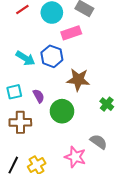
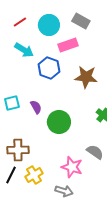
cyan arrow: (25, 58) -> (24, 50), moved
brown star: (78, 80) -> (86, 77), moved
brown cross: (20, 122) -> (18, 150), moved

